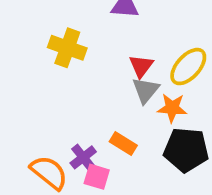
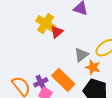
red triangle: (141, 66) -> (57, 32), moved
orange rectangle: (123, 144) -> (63, 80), size x1.6

